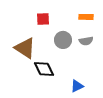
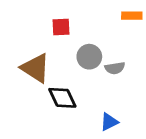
orange rectangle: (86, 17) -> (132, 16), moved
gray semicircle: (86, 41) -> (115, 68), moved

